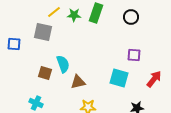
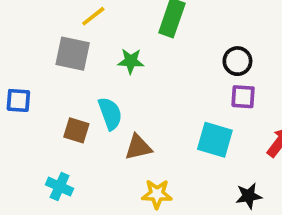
green star: (74, 15) -> (131, 61), moved
black circle: (131, 17) -> (237, 61), moved
blue square: (14, 44) -> (18, 100), moved

